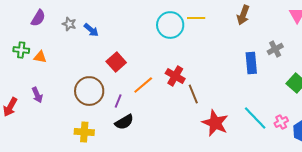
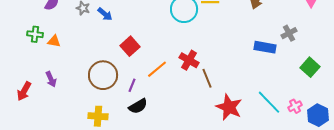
blue rectangle: (251, 63) -> (265, 47), turned -75

